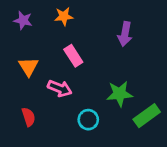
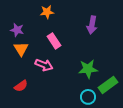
purple star: (23, 20) -> (17, 30), moved
red semicircle: (28, 117) -> (21, 86), turned 72
cyan circle: (88, 120) -> (88, 97), moved

